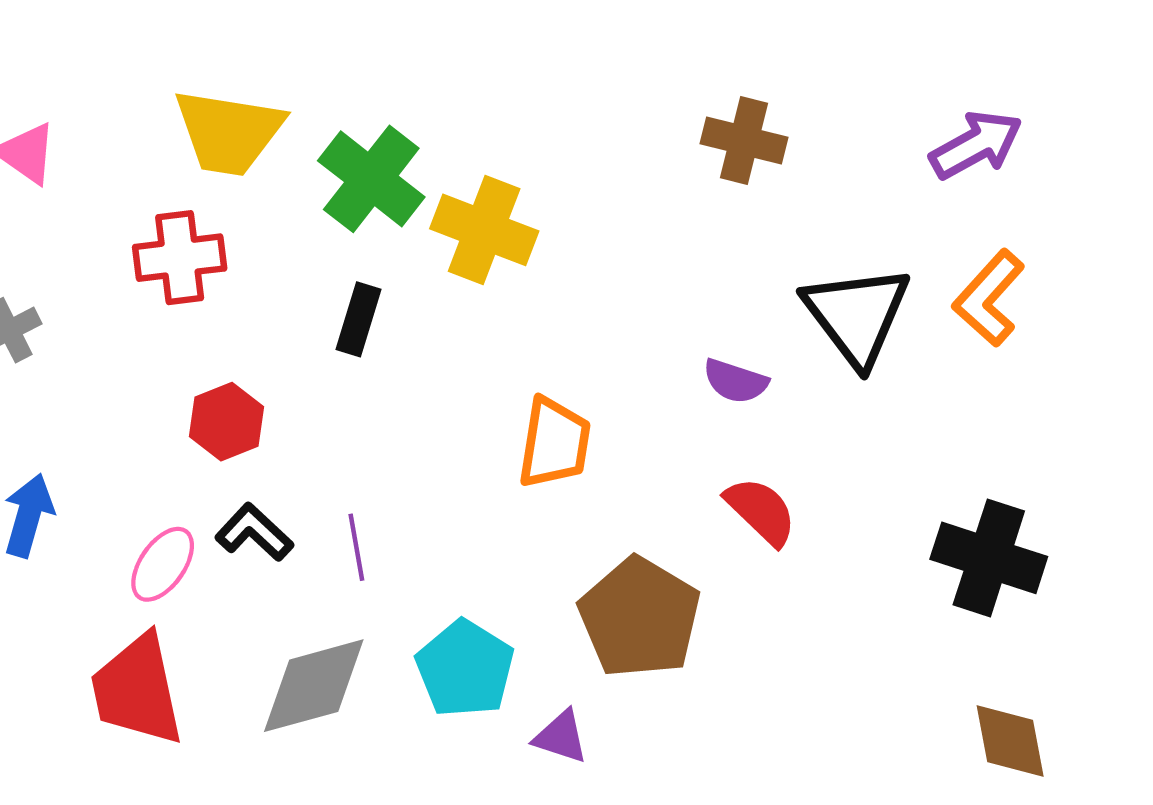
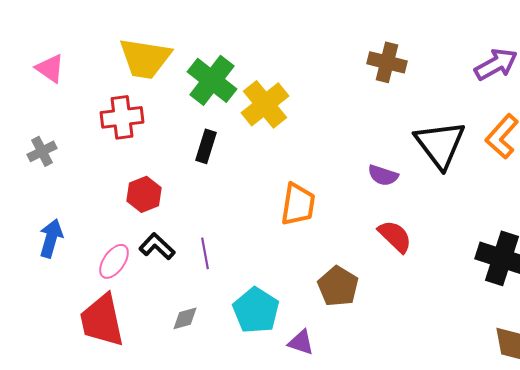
yellow cross: (484, 230) -> (265, 104), turned 30
brown pentagon: (640, 618) -> (338, 286), size x0.7
gray diamond: (314, 686) -> (185, 318), size x0.5

